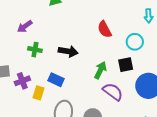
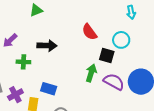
black arrow: (68, 51) -> (47, 46), moved
black square: (126, 65) -> (107, 55), moved, turned 35
purple semicircle: (113, 92) -> (114, 82), moved

